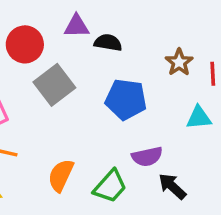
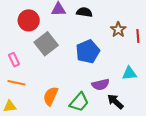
black semicircle: (108, 43) -> (84, 12), moved
blue pentagon: (126, 99) -> (88, 52), turned -30
cyan triangle: (199, 118) -> (129, 73), moved

